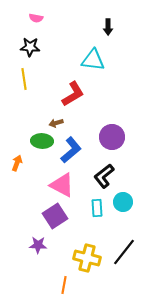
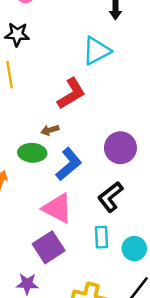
cyan triangle: (93, 60) -> (97, 51), turned -35
cyan circle: (123, 202) -> (134, 249), moved

